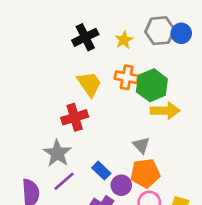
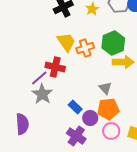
orange cross: (127, 77) -> (85, 48), moved, turned -30
red cross: (75, 117) -> (55, 67), turned 30
purple line: (64, 181) -> (39, 78), moved

